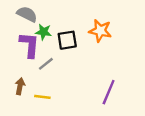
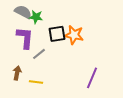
orange star: (100, 31) -> (74, 35), moved
green star: (44, 32) -> (36, 17), moved

